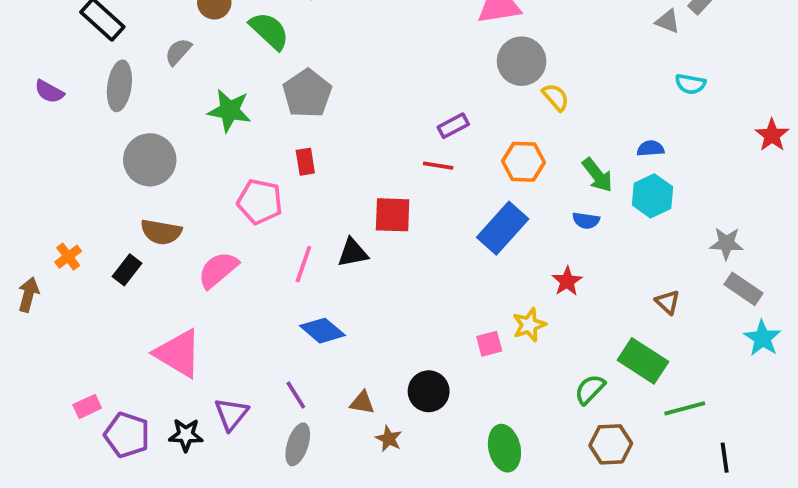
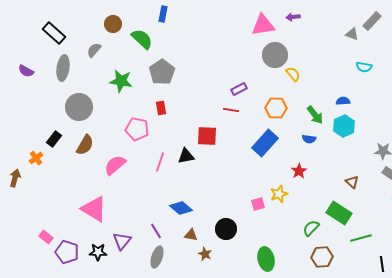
brown semicircle: (161, 232) -> (85, 145), turned -70
black rectangle: (127, 270) -> (54, 139), moved
blue diamond: (322, 331) -> (181, 208), moved
pink rectangle: (87, 406) -> (46, 237), turned 64

